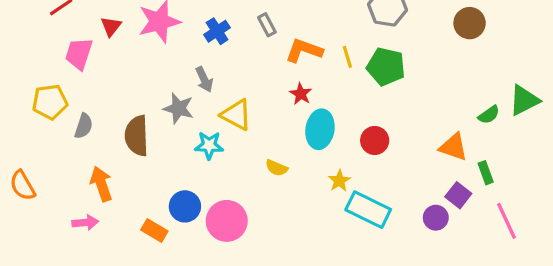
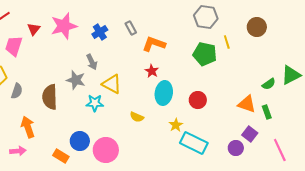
yellow line: (347, 57) -> (227, 42), moved
green rectangle: (486, 173) -> (267, 112), moved

